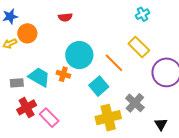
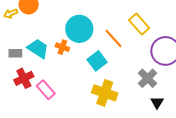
gray cross: (135, 103) -> (148, 78), moved
yellow cross: (108, 118) -> (105, 93), turned 30

